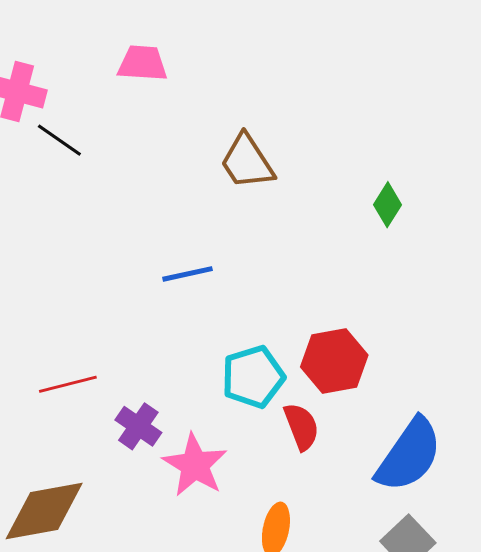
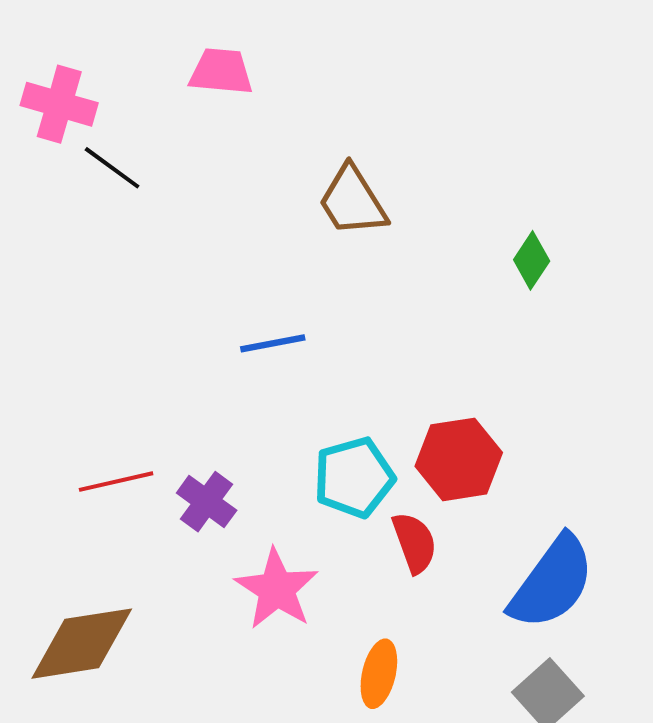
purple cross: (138, 426) -> (207, 502), moved

